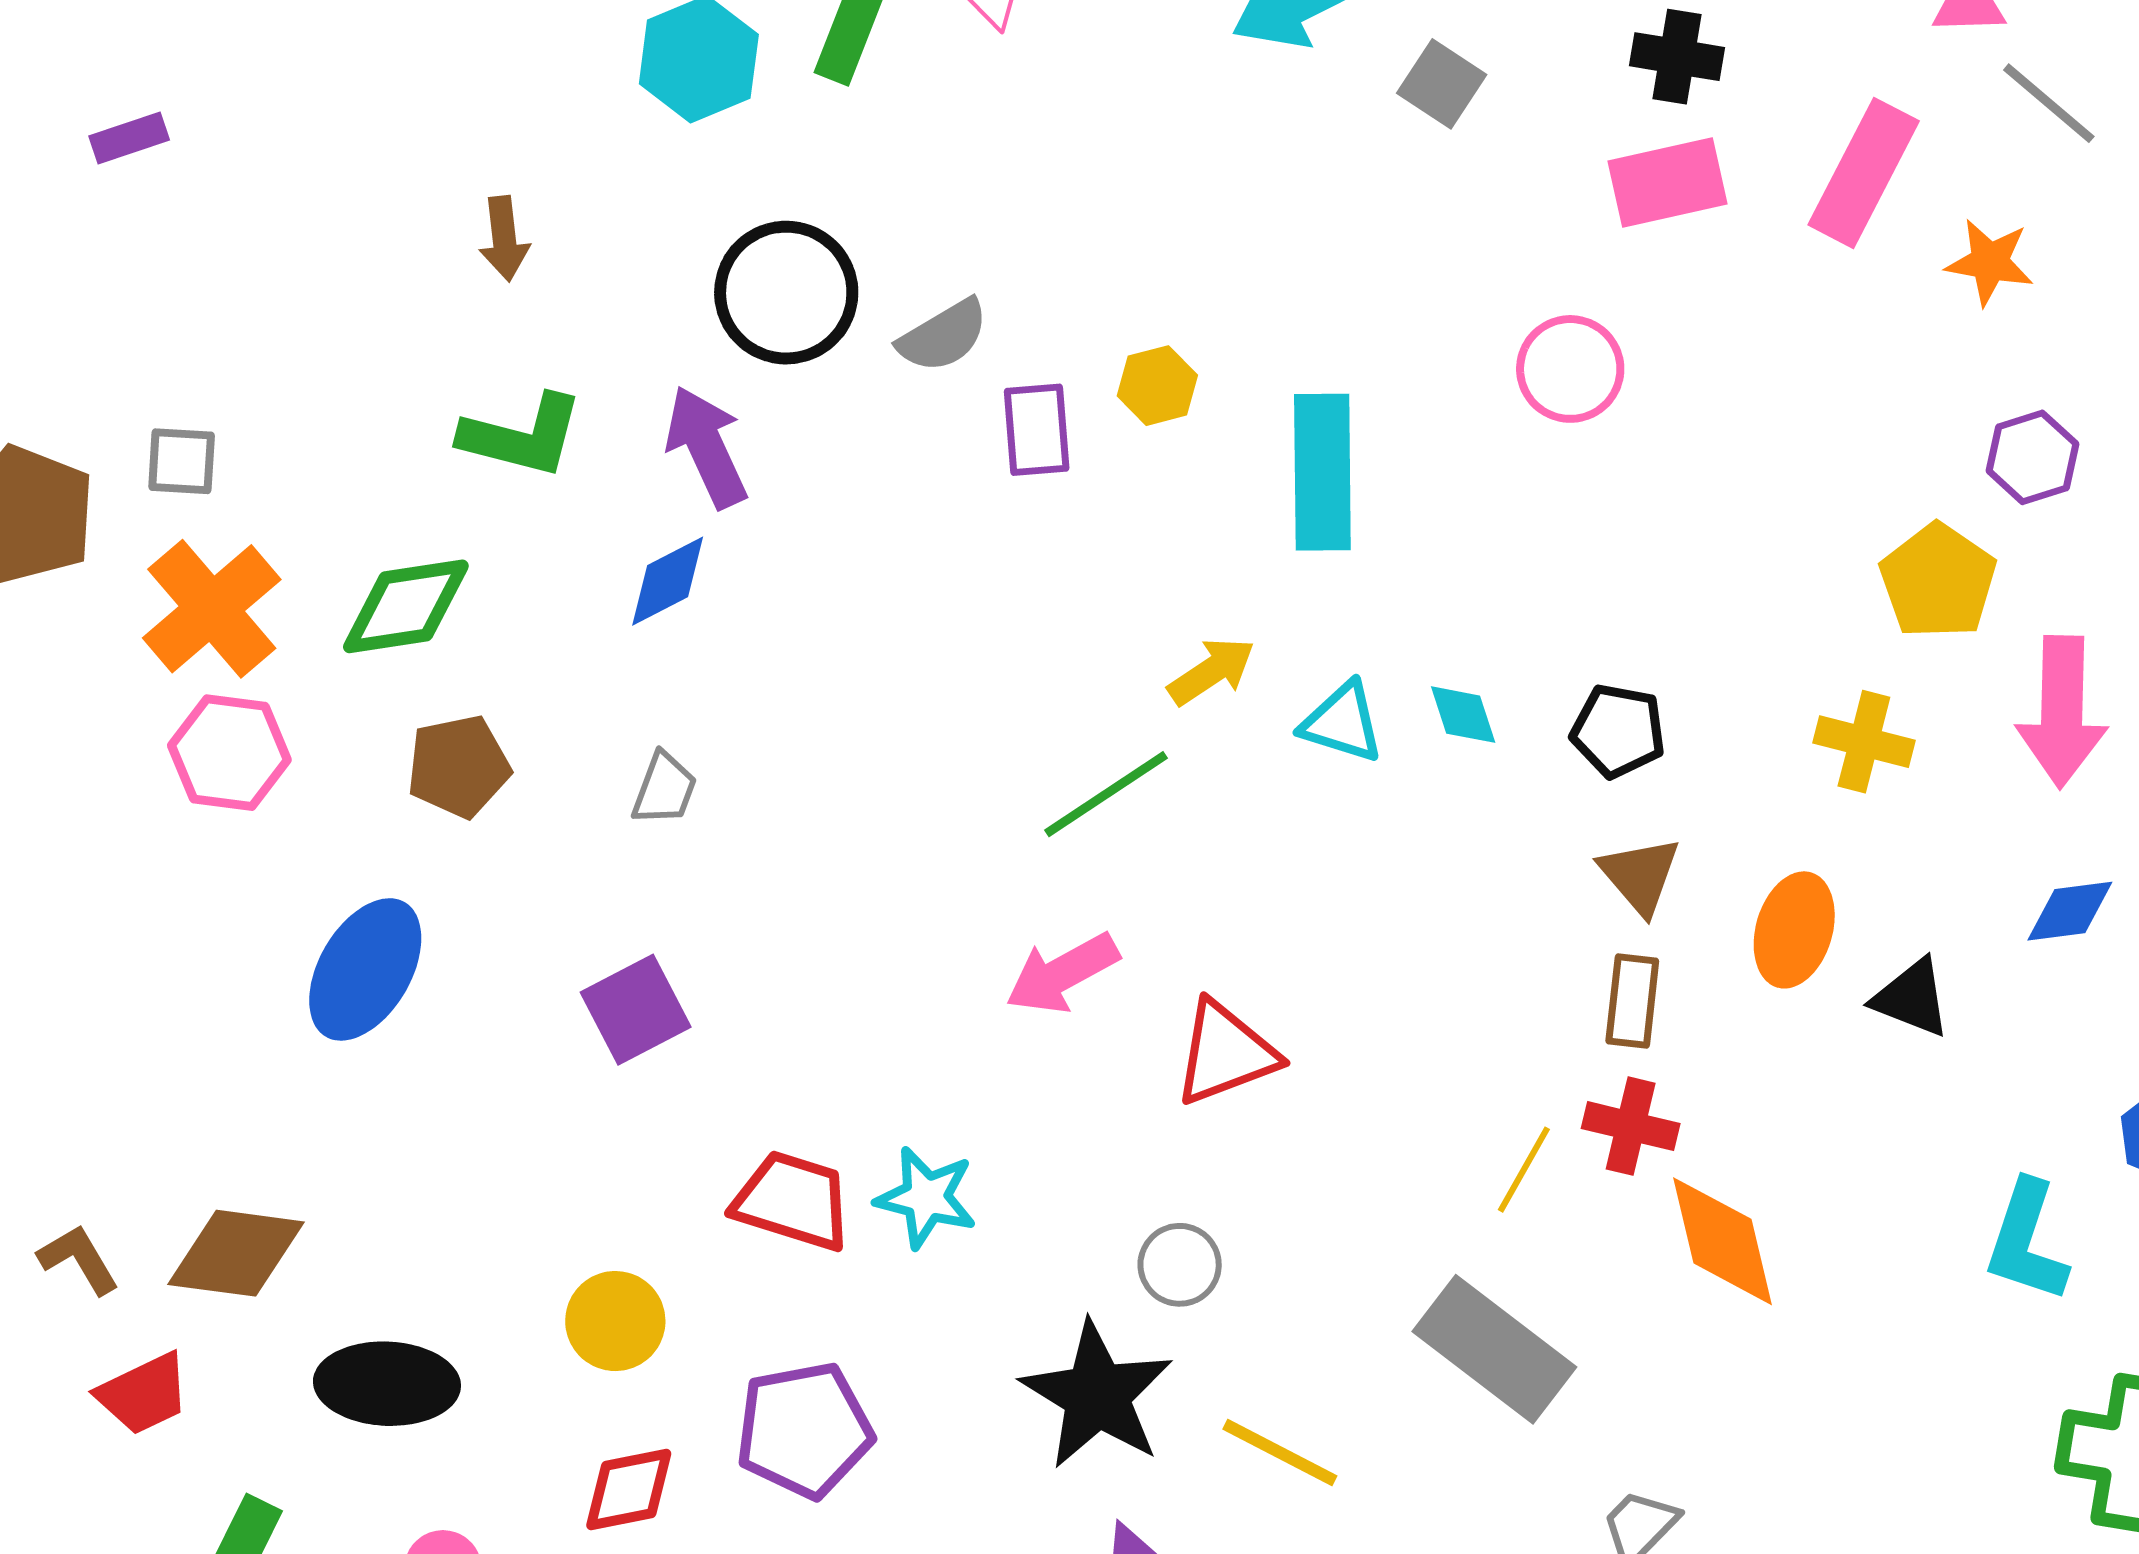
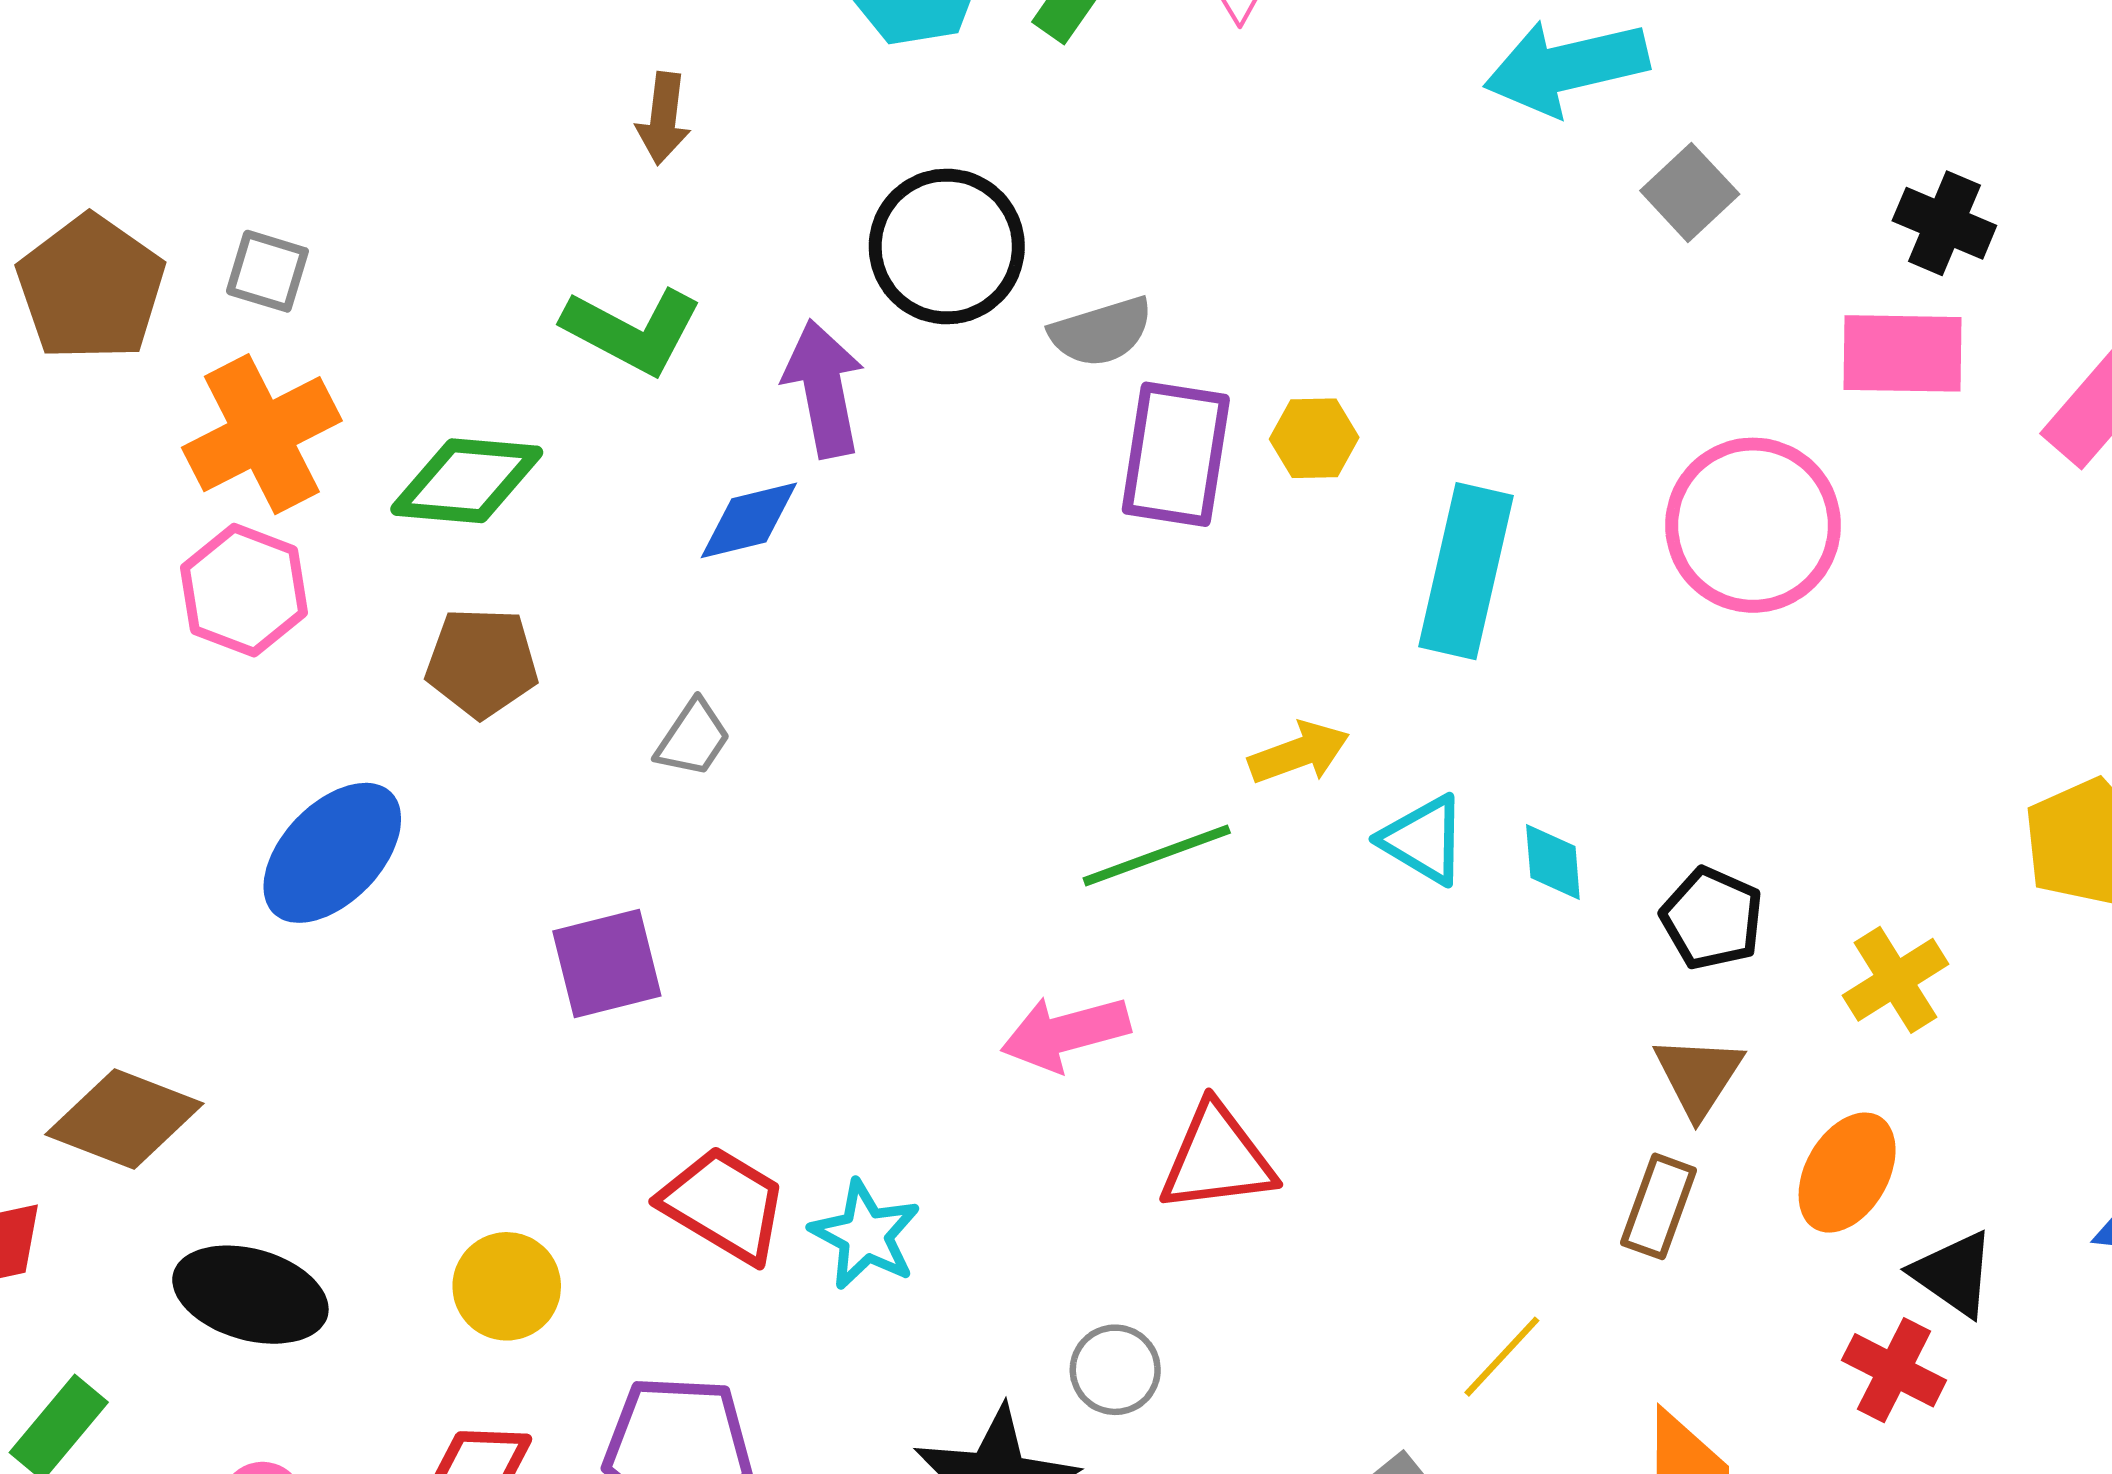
pink circle: (1570, 369) -> (1753, 525), size x1.5
purple rectangle: (1037, 430) -> (1176, 454), size x1.4
yellow cross: (1864, 742) -> (1895, 980), moved, turned 30
red cross: (1631, 1126) -> (1894, 1370), moved

